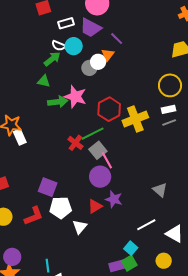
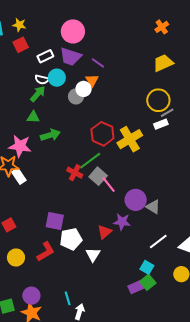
pink star: (75, 97) -> (20, 146), moved
gray line: (169, 123) -> (167, 113), moved
purple circle: (100, 177) -> (136, 200), moved
gray triangle: (160, 190) -> (153, 207), moved

